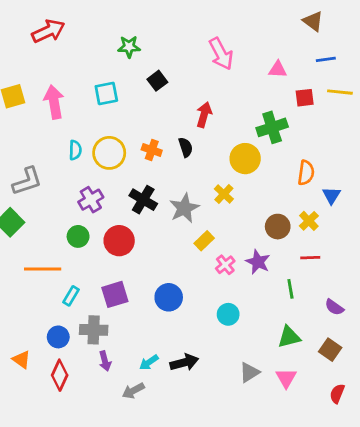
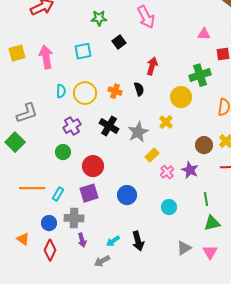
pink arrow: (221, 54) -> (146, 17), moved
red circle: (119, 241) -> (93, 166), moved
orange line: (43, 269) -> (32, 188), moved
green line: (290, 289) -> (206, 199), moved
black arrow: (184, 362) -> (138, 241), turned 90

